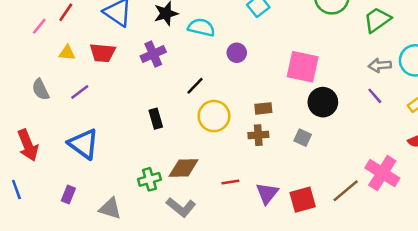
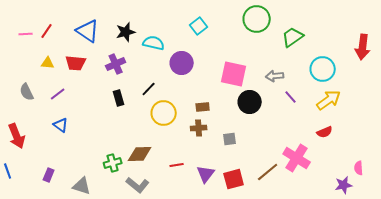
pink line: (39, 26) -> (26, 34), moved, turned 48
purple circle: (237, 53) -> (182, 63), size x1.5
gray arrow: (380, 65) -> (275, 76), moved
black rectangle: (156, 119) -> (119, 98), moved
gray square: (303, 138) -> (230, 139), moved, turned -32
blue triangle: (84, 144) -> (61, 125), moved, size x0.6

